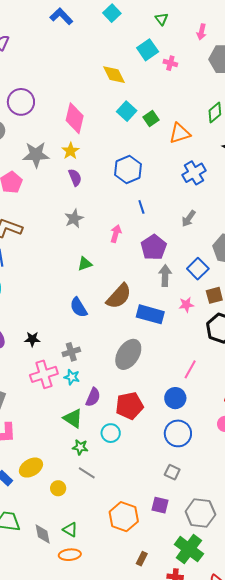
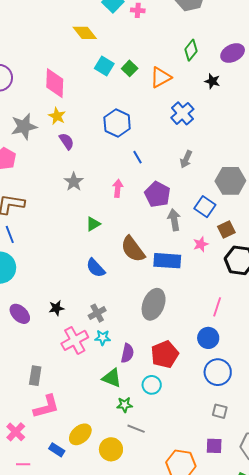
brown semicircle: (119, 296) -> (133, 249), turned 112
yellow circle: (58, 488) -> (111, 449), size x1.5

